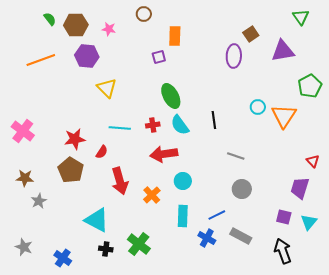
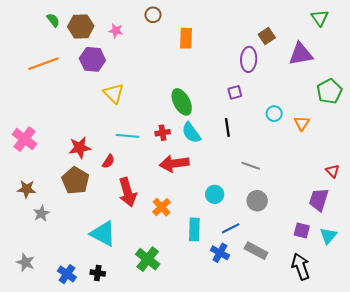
purple square: (159, 57) -> (235, 92), moved
orange triangle: (284, 116) -> (302, 123), size x0.6
cyan circle: (183, 181) -> (215, 194), moved
black cross: (106, 249) -> (98, 273), moved

